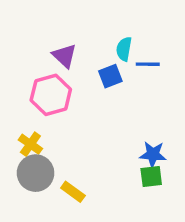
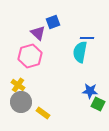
cyan semicircle: (124, 49) -> (80, 52), moved, size x1.5
blue square: (110, 76) -> (53, 22), moved
green square: (151, 176) -> (98, 104), moved, turned 32

